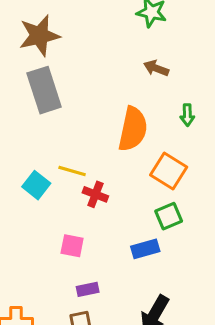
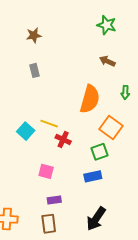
brown star: (39, 36) -> (34, 35), size x0.6
gray rectangle: (44, 90) -> (35, 70), size x0.5
green square: (169, 216) -> (99, 152), moved

